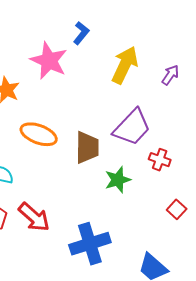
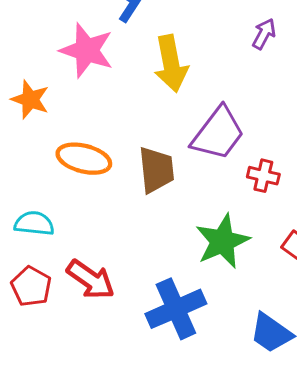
yellow arrow: (125, 65) -> (171, 64), moved, turned 150
purple arrow: (170, 75) -> (264, 34), moved
green star: (118, 180) -> (223, 241), moved, size x1.4

